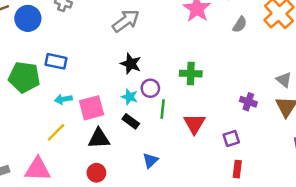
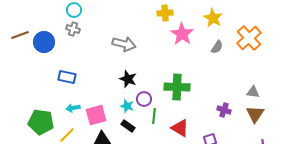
gray arrow: (126, 21) -> (124, 44), turned 50
green cross: (191, 74) -> (177, 87), size x1.4
green pentagon: (24, 77) -> (41, 122), moved
gray triangle: (284, 80) -> (253, 92), turned -32
red triangle: (194, 124) -> (180, 128), turned -30

